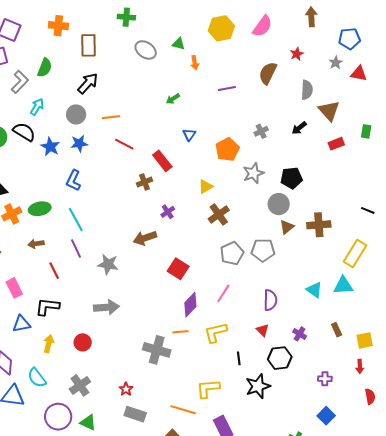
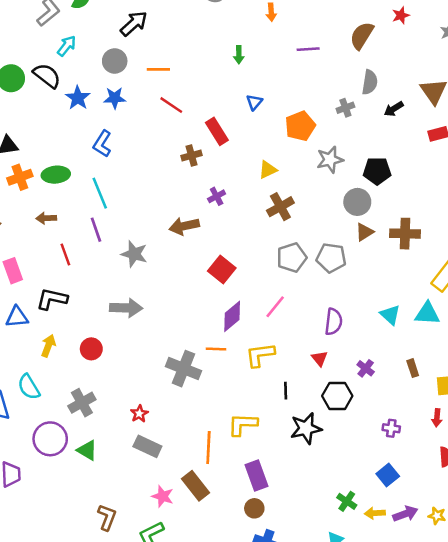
gray semicircle: (307, 90) -> (370, 82), moved
green arrow: (173, 99) -> (239, 55), turned -64
orange line: (183, 410) -> (208, 448), turned 70

